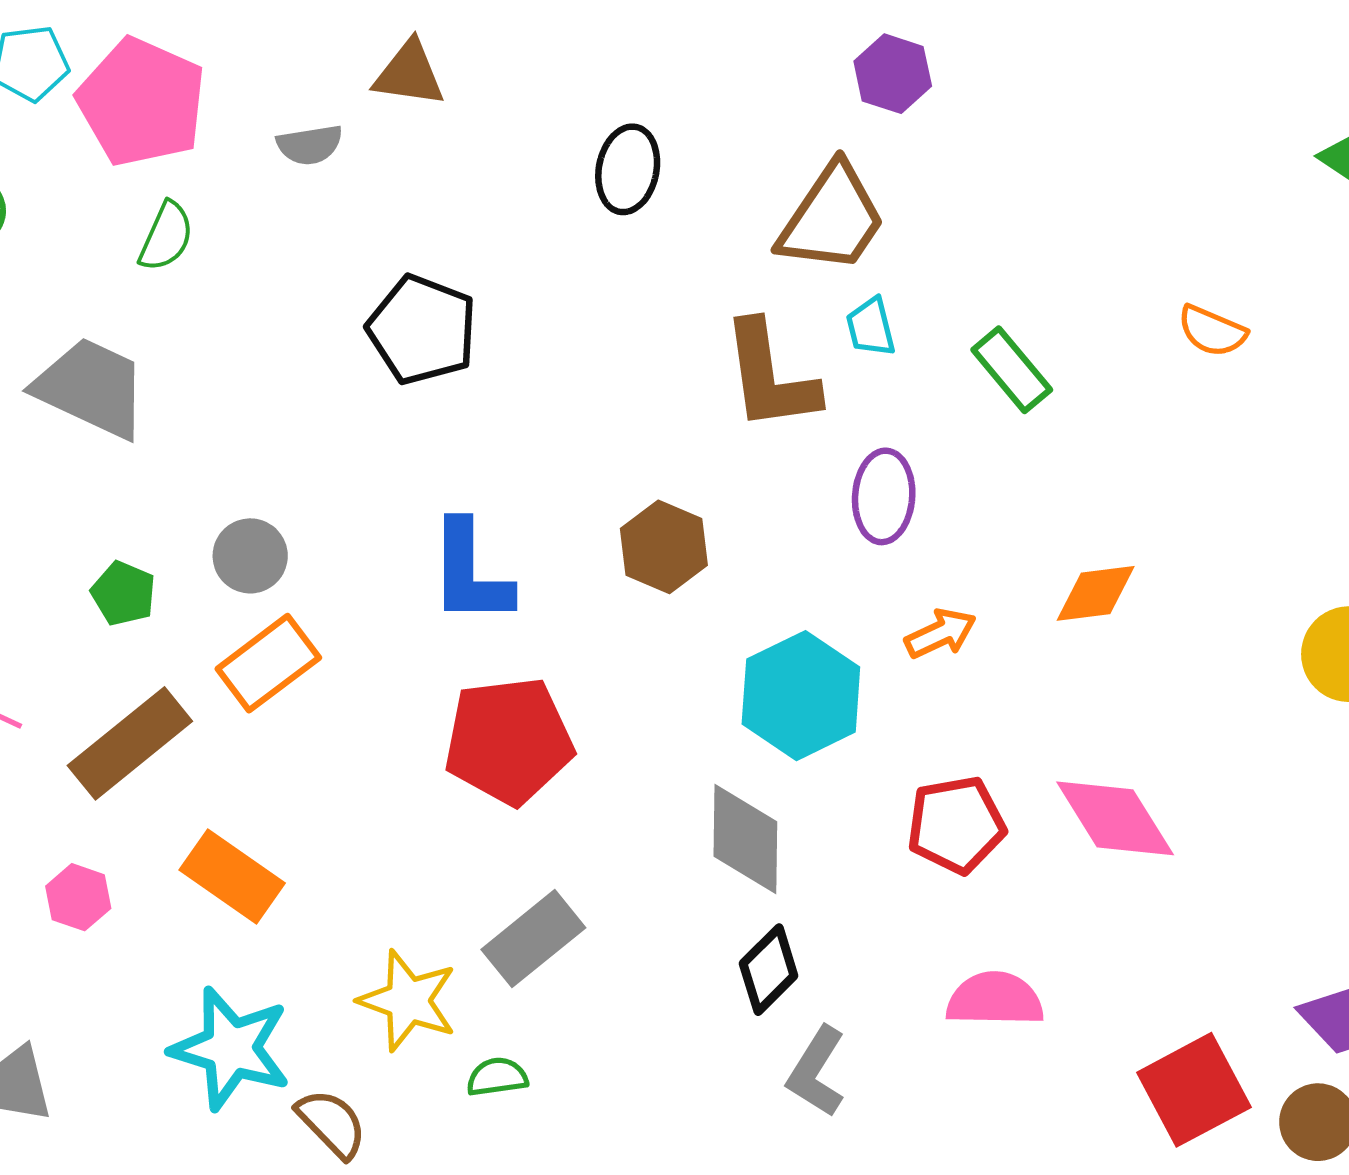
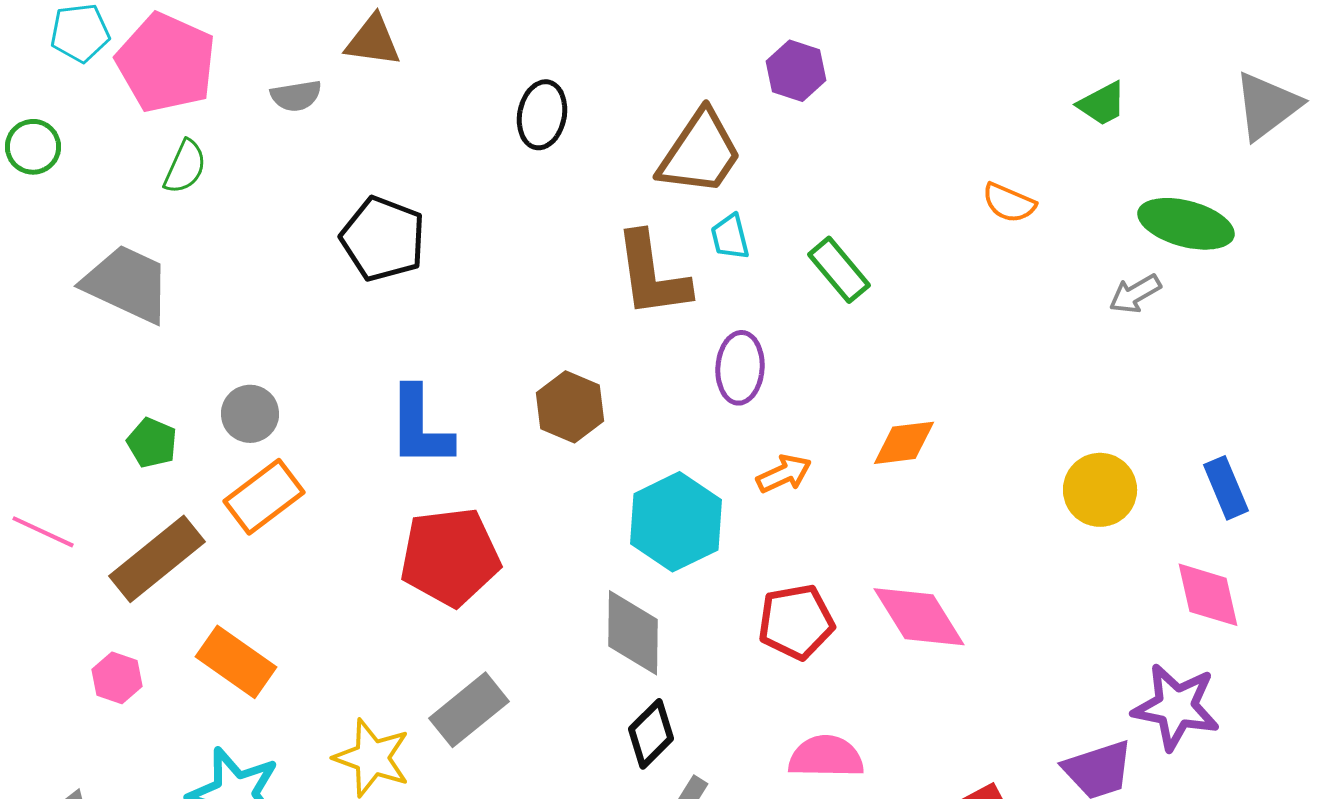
purple hexagon: (893, 74) -> (796, 71), moved
orange semicircle: (1212, 331) -> (1009, 203), moved

